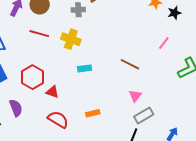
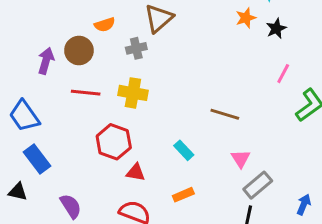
pink line: (164, 43) -> (283, 74), moved
cyan rectangle: (84, 68) -> (184, 150), moved, turned 64
red hexagon: (33, 77) -> (114, 142), moved
red triangle: (52, 92) -> (136, 172), moved

